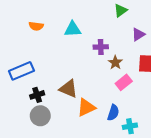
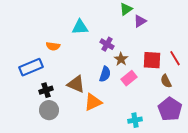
orange semicircle: (36, 26) -> (53, 46), moved
purple triangle: (138, 34) -> (140, 21), moved
purple cross: (101, 47) -> (107, 44), turned 32
blue semicircle: (113, 113) -> (105, 74), moved

